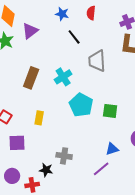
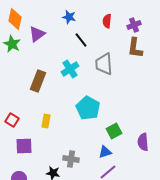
red semicircle: (91, 13) -> (107, 21), moved
cyan cross: (63, 77) -> (70, 69), moved
green square: (110, 111) -> (114, 131), moved, turned -35
blue triangle: (112, 149) -> (105, 152), moved

